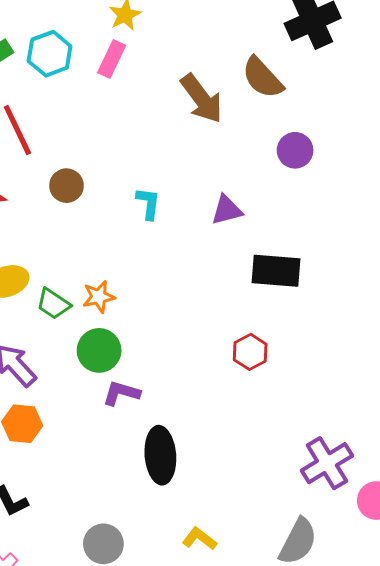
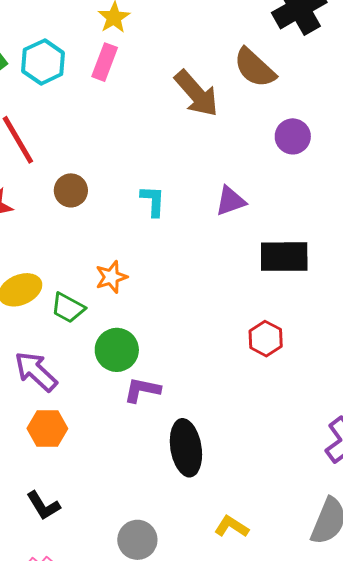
orange star: (99, 297) -> (111, 277), moved

